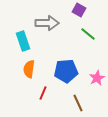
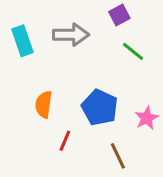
purple square: (79, 10) -> (119, 15), turned 32
cyan rectangle: (23, 41) -> (22, 41), moved
blue pentagon: (66, 71) -> (100, 107), turned 30

